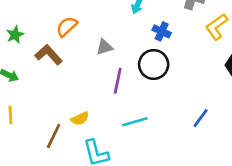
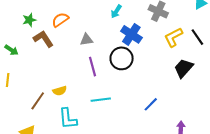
blue cross: (162, 31) -> (131, 34), size x1.5
green star: (15, 35) -> (29, 20), moved
purple line: (118, 81) -> (93, 67), turned -36

